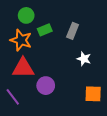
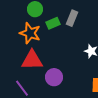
gray rectangle: (73, 31) -> (72, 18), moved

